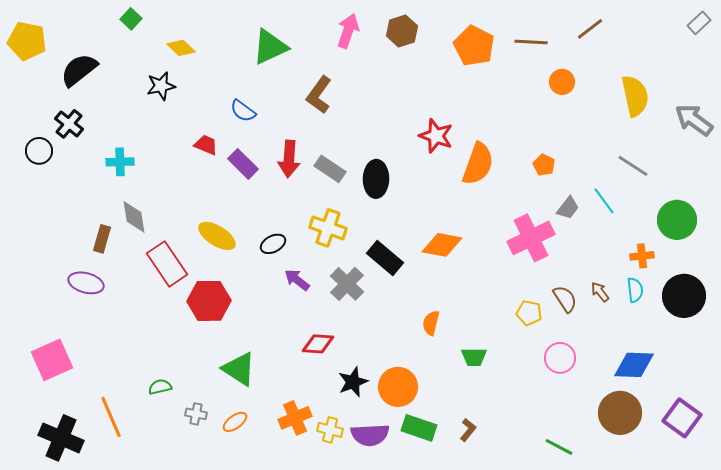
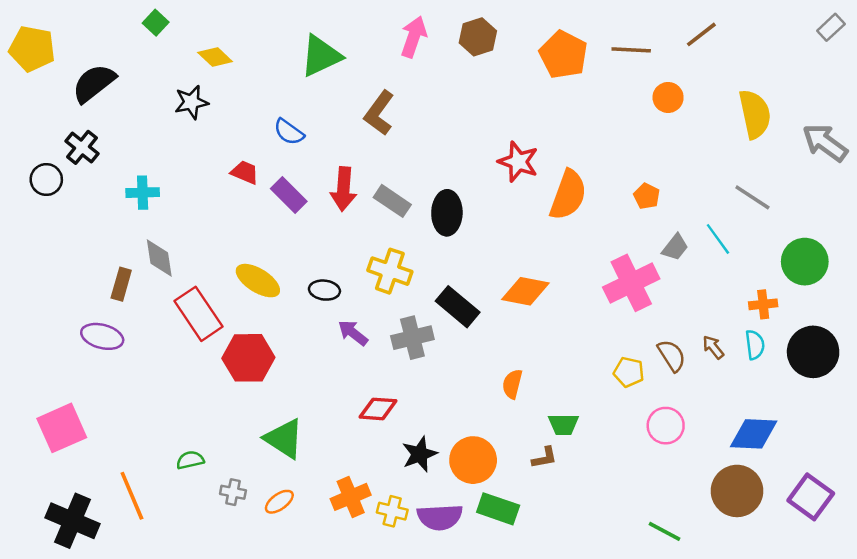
black ellipse: (273, 244) -> (324, 290), turned 35
gray cross: (347, 284) -> (412, 338), turned 32
brown L-shape: (468, 430) -> (544, 458), moved, turned 40

